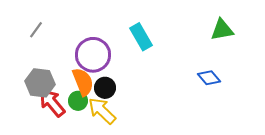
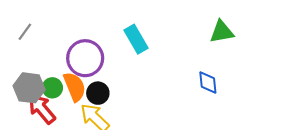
blue diamond: (209, 78) -> (208, 83), turned 35
green circle: (78, 101) -> (52, 88), moved

